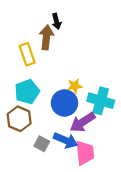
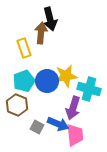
black arrow: (57, 21) -> (50, 19), size x1.6
yellow star: (75, 86) -> (66, 76), size x1.6
blue circle: (64, 103) -> (47, 81), moved
purple arrow: (83, 122) -> (73, 108), turned -40

